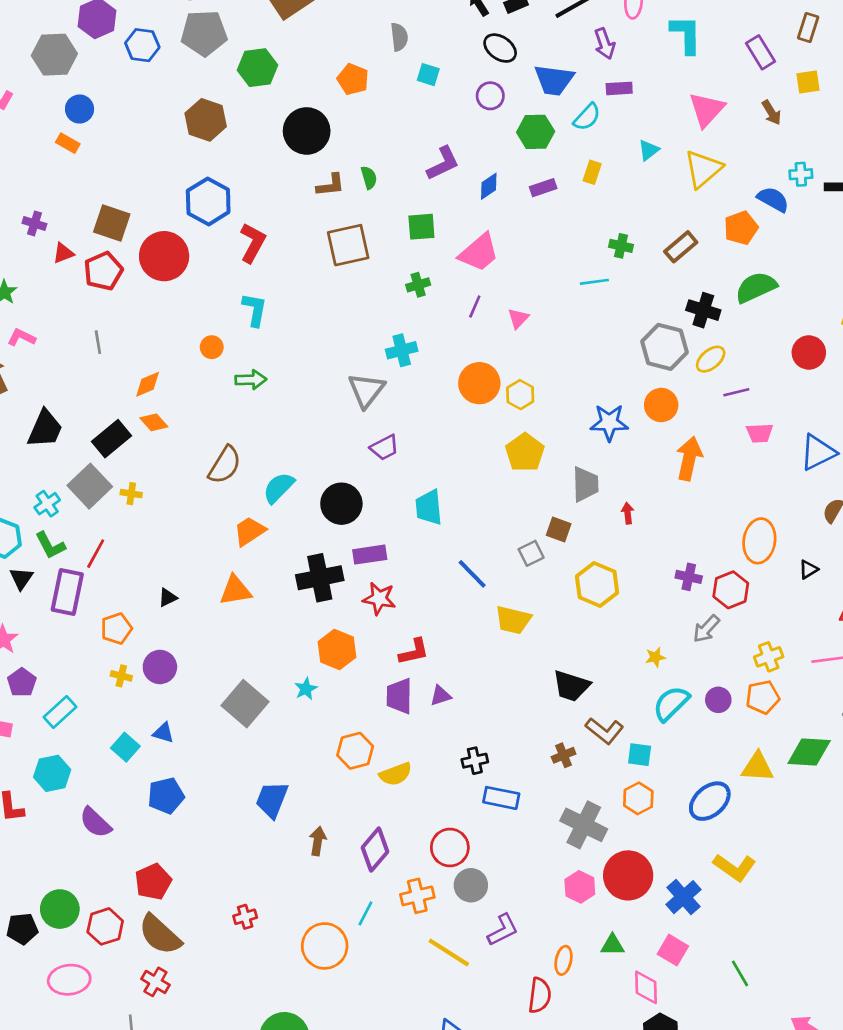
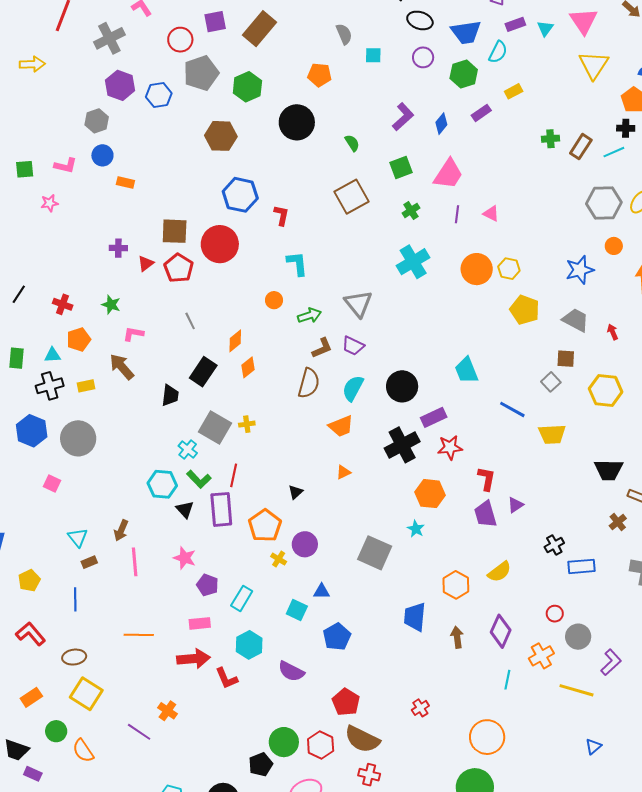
gray hexagon: (54, 55) -> (97, 121), size x0.7
blue circle: (80, 109) -> (102, 155), moved
cyan triangle: (649, 150) -> (545, 28), moved
yellow rectangle: (592, 172) -> (514, 91), turned 60
brown L-shape: (330, 185) -> (322, 348), moved
red L-shape: (253, 243) -> (281, 215), size x0.7
brown rectangle: (681, 247) -> (581, 147), moved
cyan line: (594, 282) -> (614, 152), moved
black cross: (703, 310) -> (626, 128), moved, size x0.7
pink triangle: (518, 318) -> (491, 214), turned -30
cyan cross: (402, 350) -> (413, 262), size x1.4
gray triangle: (366, 390) -> (358, 304), moved
orange circle: (661, 405) -> (614, 246), size x0.7
orange diamond: (154, 422) -> (248, 367), turned -70
black trapezoid: (45, 429) -> (170, 395), size x0.7
black rectangle: (111, 439) -> (203, 372), moved
purple trapezoid: (384, 448) -> (353, 346), moved, turned 70
gray trapezoid: (585, 484) -> (576, 320), turned -44
orange trapezoid: (249, 531) -> (341, 426), turned -152
orange triangle: (235, 590) -> (343, 472), size x0.6
orange pentagon: (116, 629) -> (265, 526), size x1.4
red L-shape: (414, 652) -> (487, 479), turned -50
yellow cross: (121, 676) -> (279, 559), turned 35
orange hexagon: (355, 751) -> (456, 585), moved
red circle: (450, 847) -> (555, 614), size x0.6
orange circle: (325, 946) -> (487, 737), moved

